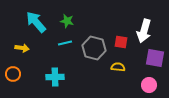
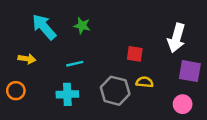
red square: (121, 42) -> (135, 54), moved
cyan line: (65, 43) -> (75, 64), moved
gray hexagon: (94, 48) -> (115, 91), moved

